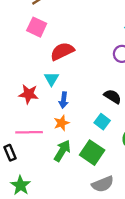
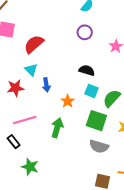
cyan square: (102, 122) -> (92, 91), moved
orange star: (62, 123) -> (68, 101), moved
green square: (92, 153) -> (96, 121), moved
gray semicircle: (103, 184) -> (99, 146), turned 54

